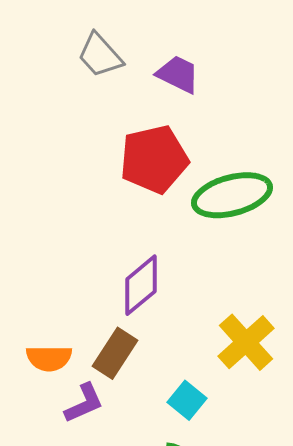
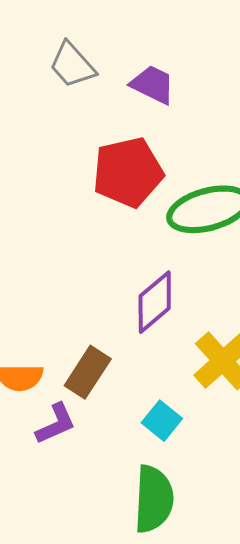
purple diamond: (141, 285) -> (155, 302), moved

